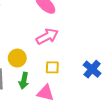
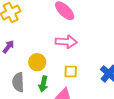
pink arrow: (47, 36) -> (66, 42), turned 30

